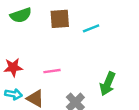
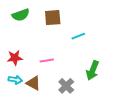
cyan line: (91, 28) -> (78, 36), moved

